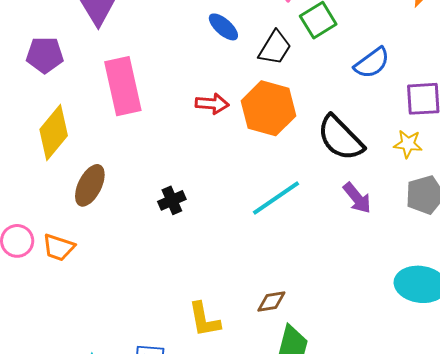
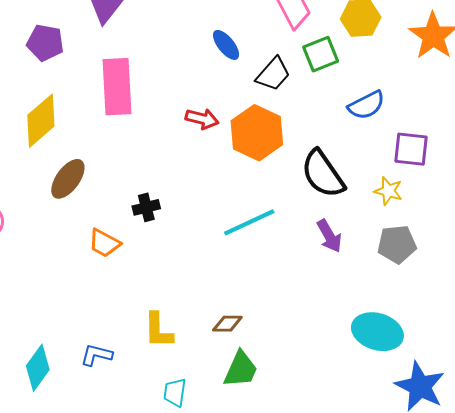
orange trapezoid: (59, 247) -> (104, 243), moved

